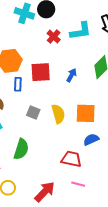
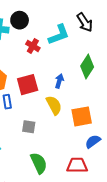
yellow semicircle: (58, 114) -> (54, 105), moved
green semicircle: (21, 149) -> (39, 163), moved, turned -30

